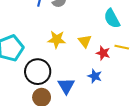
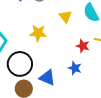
yellow triangle: (85, 41) -> (65, 16), moved
blue triangle: (66, 86) -> (47, 78), turned -36

